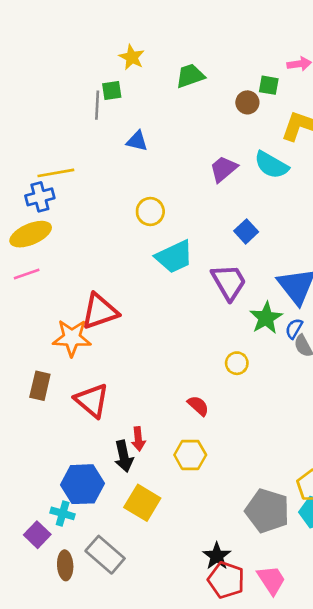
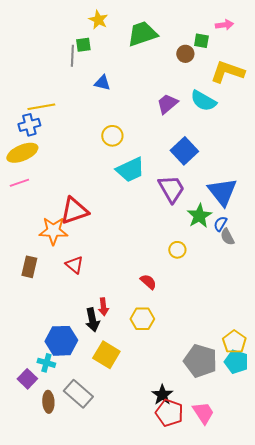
green trapezoid: (190, 76) -> (142, 34), size x1.4
blue square: (246, 231) -> (184, 151), size x1.5
red triangle: (92, 400) -> (74, 265), moved, size x0.7

